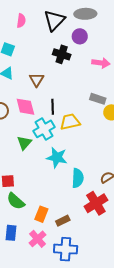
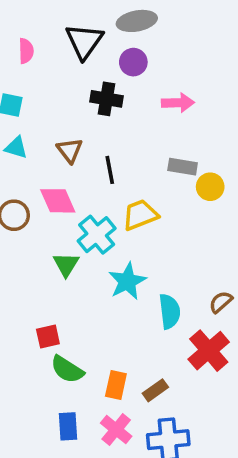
black line: (53, 107) -> (110, 170), moved
cyan star: (57, 158) -> (127, 281), turned -30

